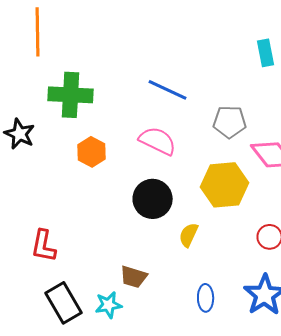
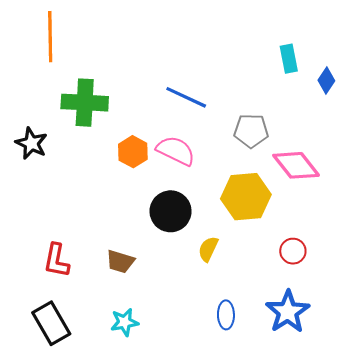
orange hexagon: (92, 152) -> (133, 152), moved
brown trapezoid: (134, 277) -> (120, 262), moved
black rectangle: (64, 303) -> (51, 323), moved

